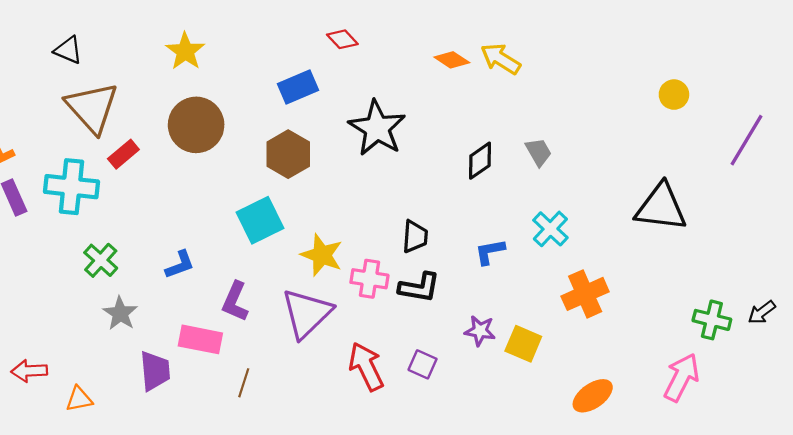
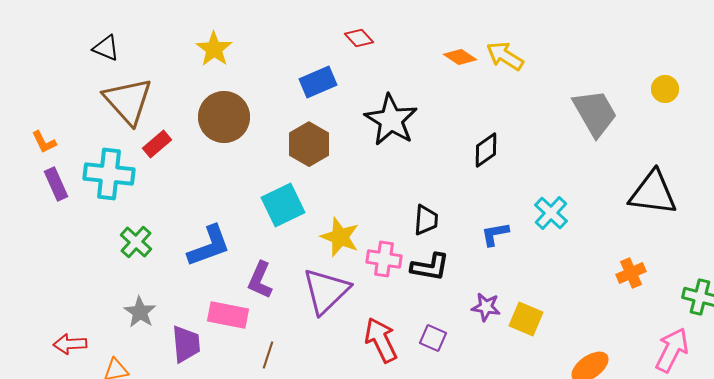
gray trapezoid: (539, 152) -> (595, 113), moved, size x1.8
blue L-shape: (180, 265) -> (209, 246), size x1.6
orange cross: (585, 294) -> (631, 273), moved, size x0.7
gray star: (120, 313) -> (140, 312), moved

